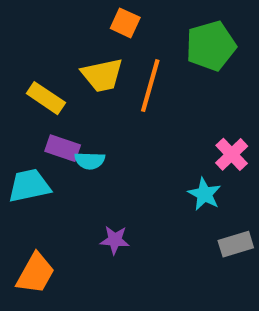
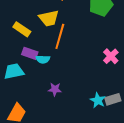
orange line: (150, 86) -> (60, 36), moved
cyan star: (204, 194) -> (98, 100), moved
purple star: (115, 240) -> (55, 89), moved

